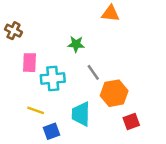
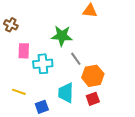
green star: (76, 44) -> (62, 36), size x1.5
yellow line: (36, 110) -> (19, 92), moved
red square: (131, 121) -> (93, 99), moved

